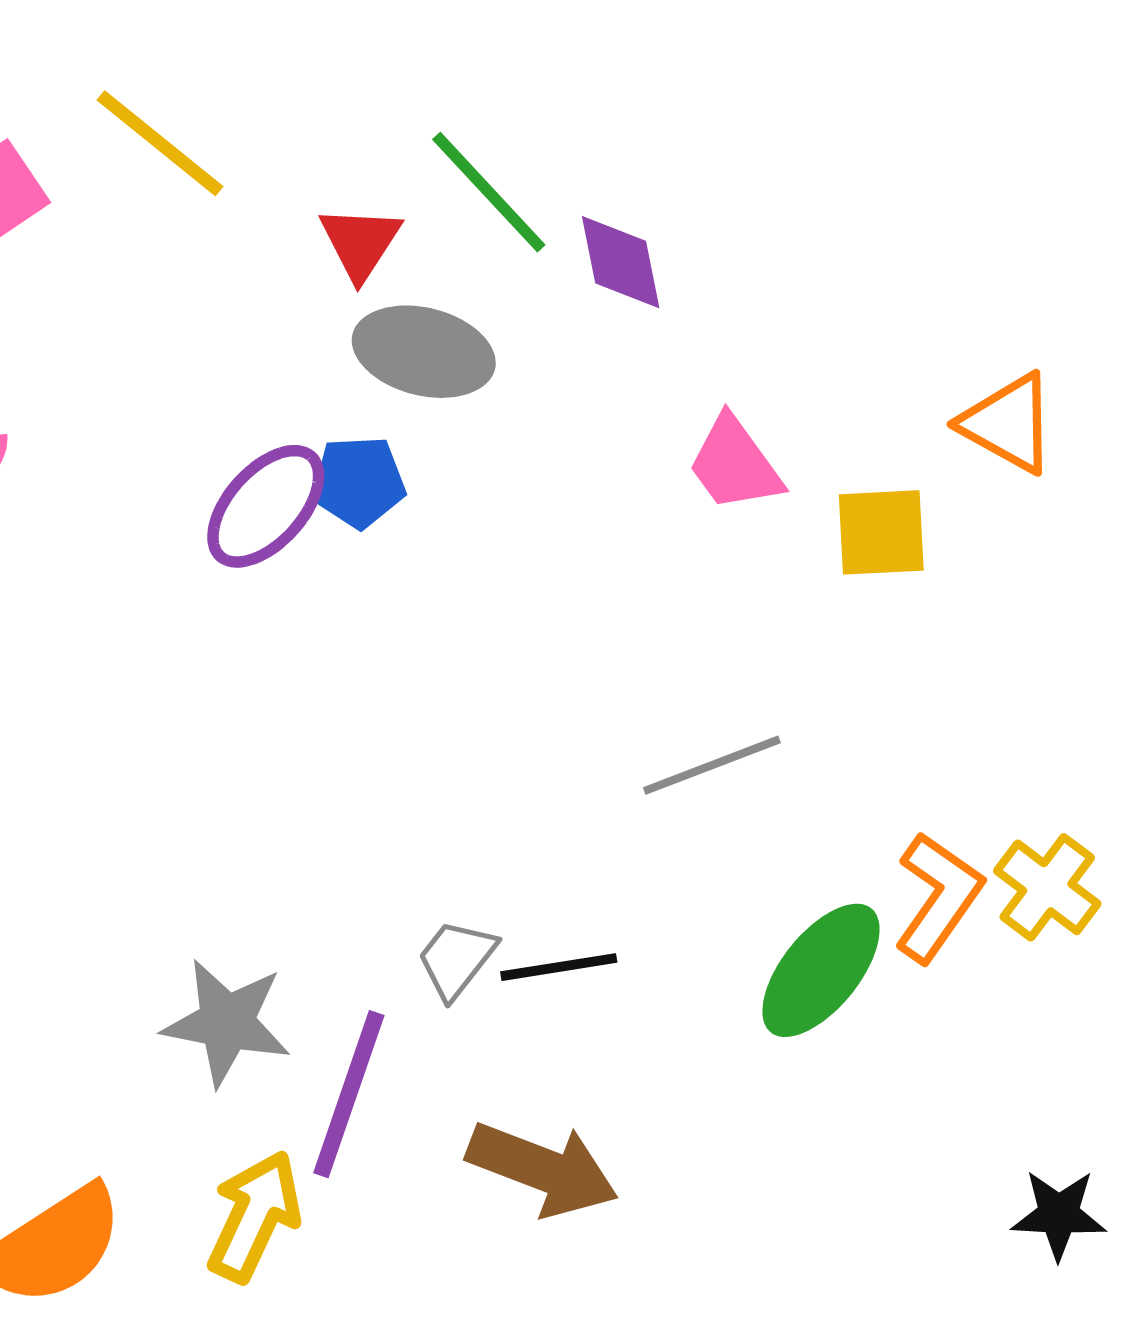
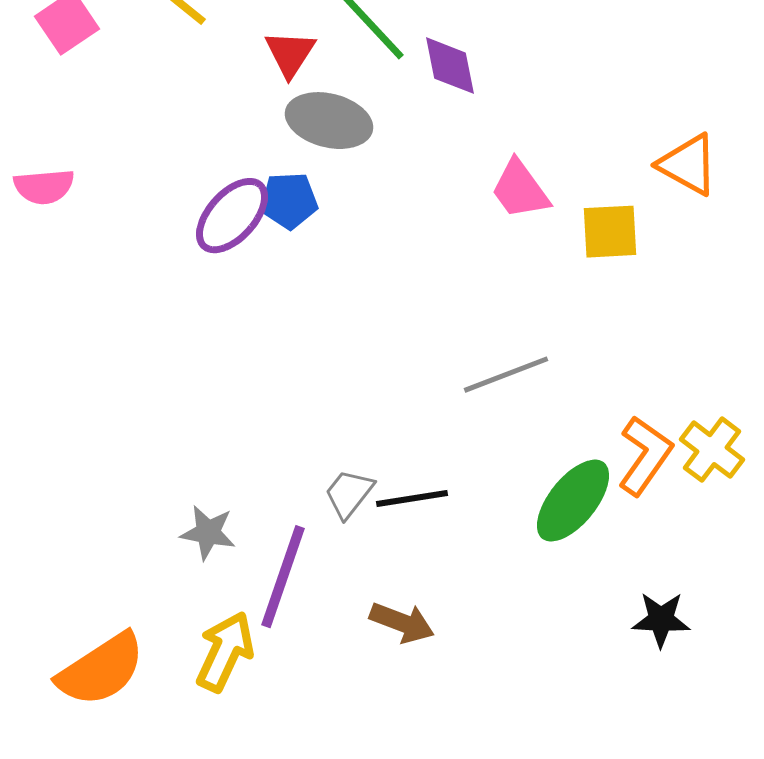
gray star: (227, 1022) -> (208, 533), size x0.7
brown arrow: (543, 1169) -> (402, 623), size x0.7
black star: (1059, 1215) -> (661, 620), moved

